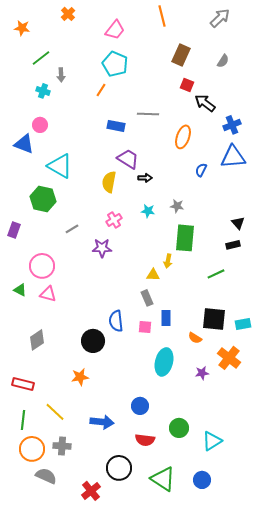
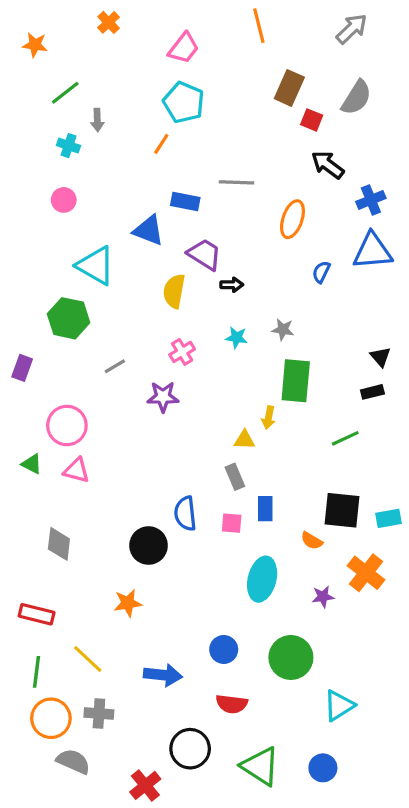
gray semicircle: (223, 61) -> (356, 98), size x1.6
red square: (187, 85) -> (312, 120), moved
blue triangle: (24, 144) -> (149, 230), moved
gray diamond: (37, 340) -> (59, 544), turned -50
green circle: (179, 428) -> (291, 657), moved, size x1.4

